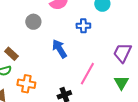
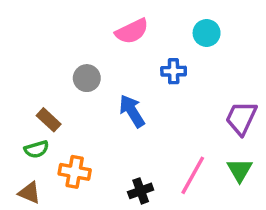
gray circle: (33, 22) -> (87, 78), moved
pink line: (87, 74) -> (193, 175), moved

